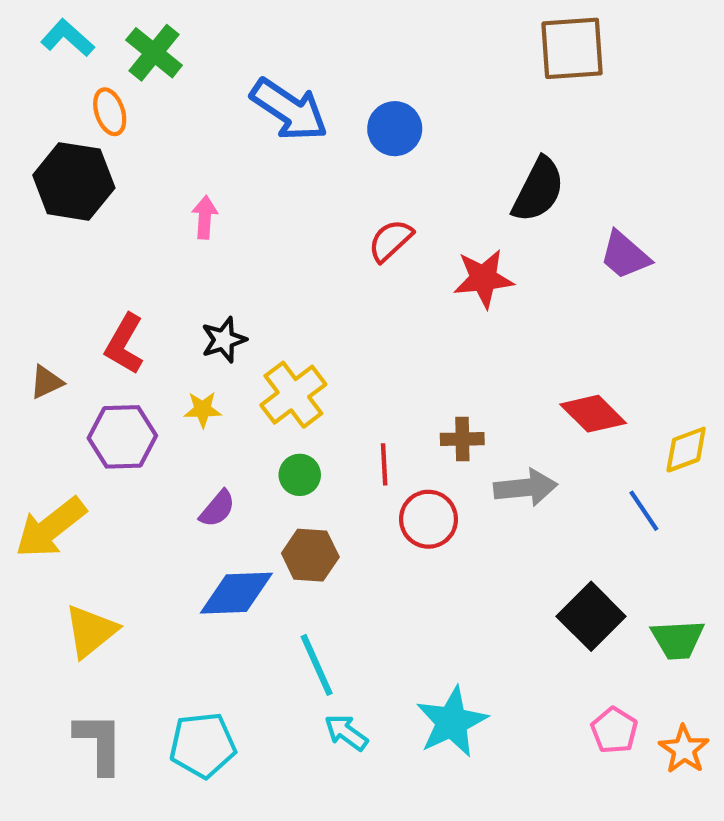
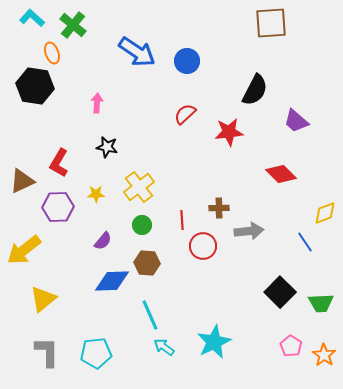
black star: (224, 340) -> (107, 147), moved, turned 30
brown triangle: (46, 382) -> (22, 181), size x1.5
red diamond: (593, 414) -> (281, 174), moved

